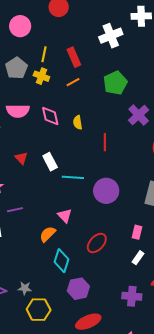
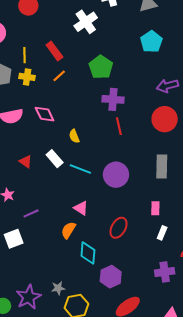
purple cross: (139, 115) -> (113, 99), moved, turned -30
yellow semicircle: (78, 122) -> (74, 136), moved
red line: (105, 142) -> (119, 126), moved
cyan line: (73, 177) -> (80, 169), turned 30

